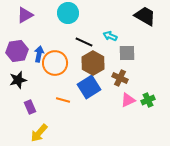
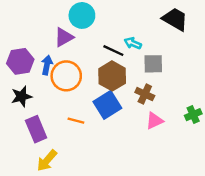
purple triangle: (25, 15) -> (64, 37), moved
black line: (84, 42) -> (113, 51), moved
green cross: (148, 100) -> (193, 115), moved
purple rectangle: (30, 107) -> (36, 129), size x1.5

